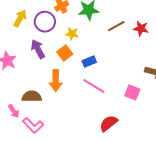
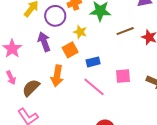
pink square: (132, 92) -> (123, 76), moved, turned -35
brown semicircle: (32, 96) -> (31, 88), turned -54
pink arrow: (14, 111) -> (11, 78), moved

